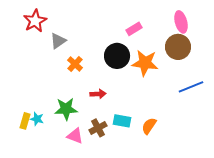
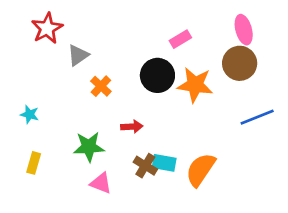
cyan star: (37, 119) -> (30, 114), moved
orange semicircle: (149, 126) -> (201, 170), size x1.5
brown cross: (98, 128) -> (145, 166), moved, turned -30

